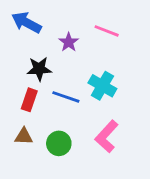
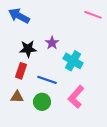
pink line: (107, 31) -> (93, 15), moved
purple star: (69, 42) -> (52, 43), moved
blue line: (66, 97) -> (47, 80), moved

